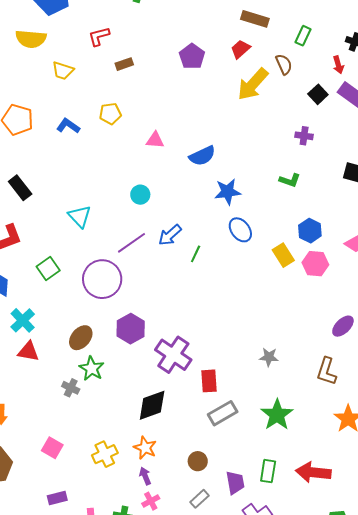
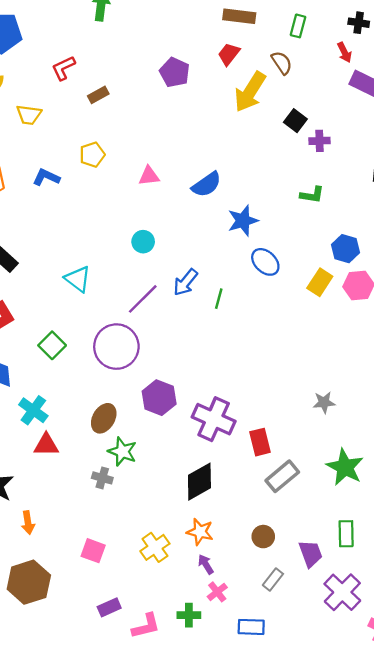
black square: (318, 94) -> (295, 121), moved
yellow rectangle: (283, 255) -> (320, 282), turned 75

